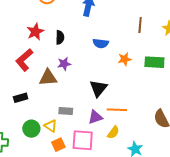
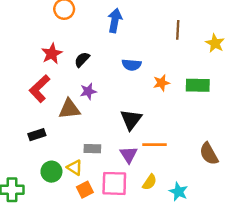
brown line: (140, 25) -> (178, 30), moved
black semicircle: (60, 37) -> (82, 60), turned -136
purple triangle: (95, 117) -> (129, 155), turned -42
yellow semicircle: (113, 132) -> (150, 182), moved

